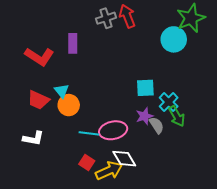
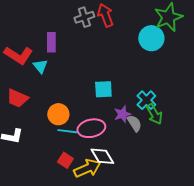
cyan square: (145, 88) -> (103, 89), moved
cyan triangle: (62, 91) -> (40, 66), moved
orange circle: (69, 105) -> (58, 114), moved

